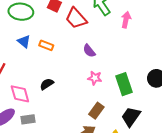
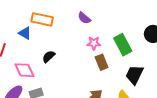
blue triangle: (24, 41) -> (25, 33), moved
orange rectangle: (46, 45) -> (42, 19), size x1.5
brown rectangle: (96, 111) -> (102, 62), moved, turned -49

